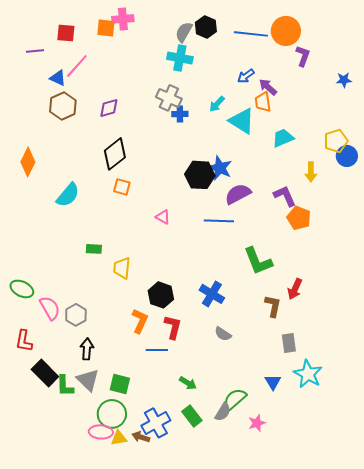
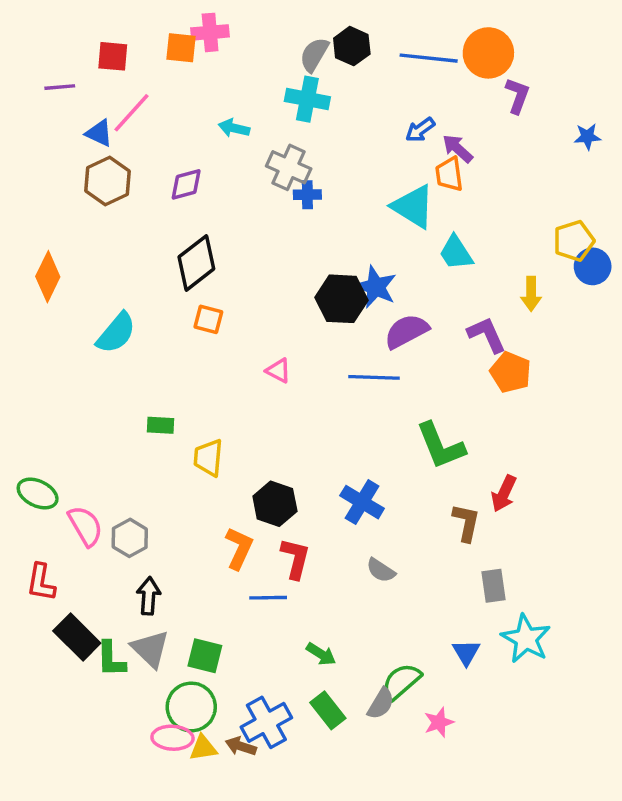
cyan arrow: (217, 104) -> (234, 128), moved, turned 60
cyan trapezoid: (283, 138) -> (456, 253), moved, turned -100

